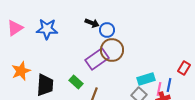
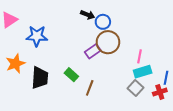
blue star: (47, 29) -> (37, 36), moved
purple rectangle: (97, 59) -> (93, 51), size x0.7
pink line: (159, 89) -> (140, 56), moved

